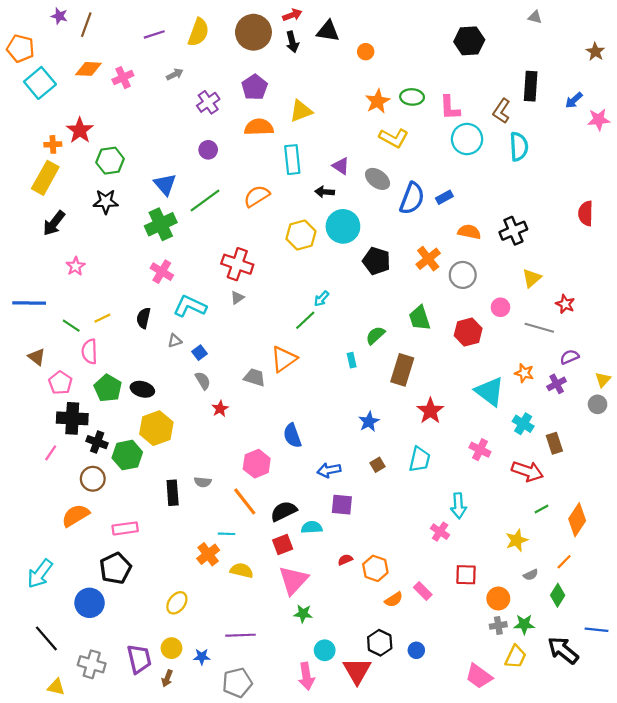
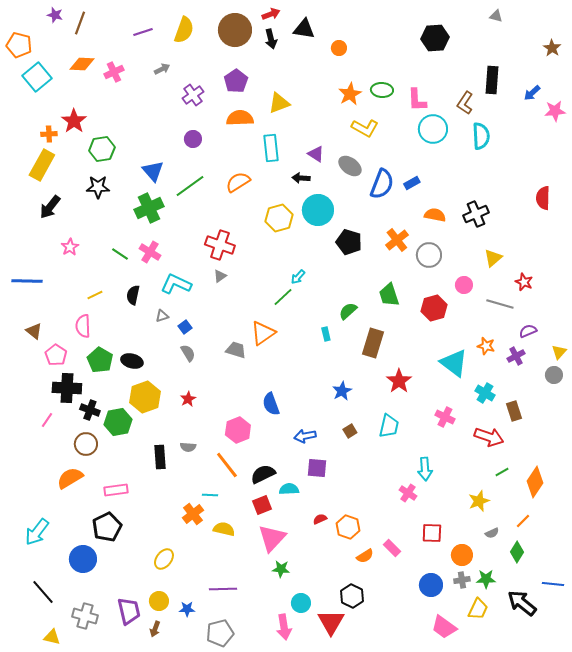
green line: (71, 326) -> (120, 254), moved
red star: (220, 409) -> (188, 399), moved
blue circle: (416, 650) -> (431, 585), moved, size x1.5

